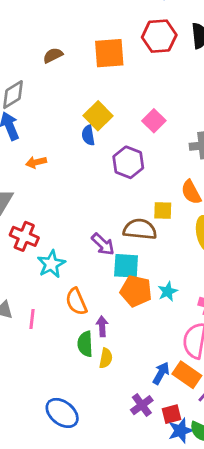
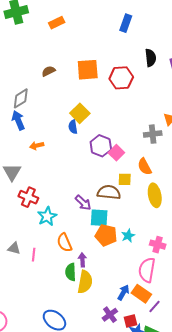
red hexagon: (159, 36) -> (121, 78), moved
pink square: (154, 121) -> (116, 153), moved
yellow semicircle: (106, 358) -> (85, 282), size x1.6

